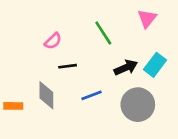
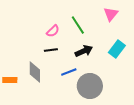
pink semicircle: (53, 41) -> (53, 31), moved
black arrow: (126, 68) -> (84, 51), moved
gray circle: (138, 105) -> (90, 86), moved

